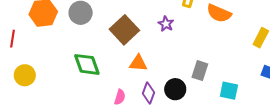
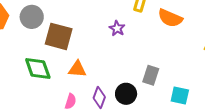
brown square: (124, 30) -> (59, 36), moved, turned -32
orange triangle: (138, 63) -> (77, 69), moved

